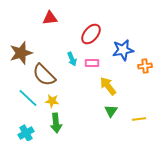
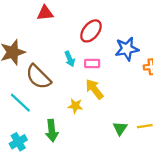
yellow arrow: (108, 86) -> (94, 89), moved
yellow star: (52, 101) -> (75, 106), moved
green triangle: (111, 111) -> (120, 128), moved

